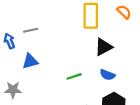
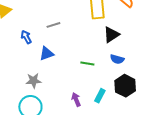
gray line: (31, 30) -> (53, 25), moved
green line: (74, 76) -> (87, 63), turned 32

